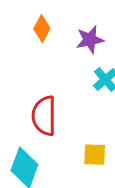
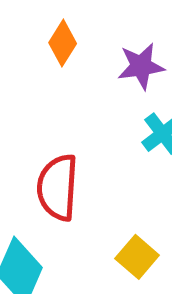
yellow square: (95, 155) -> (137, 257), turned 35

